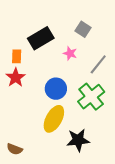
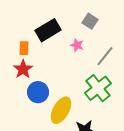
blue circle: (56, 89) -> (38, 92), moved

